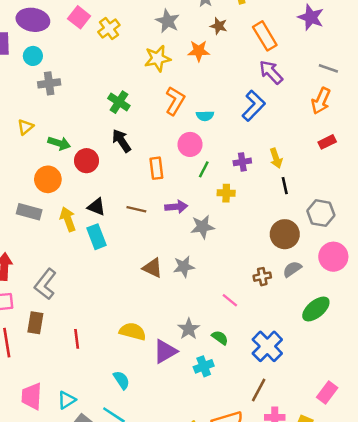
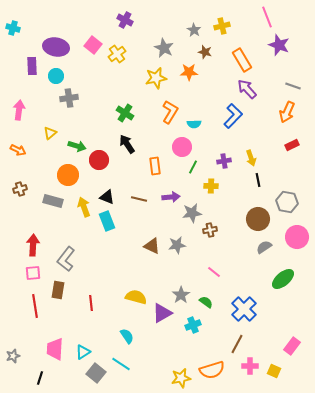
brown cross: (262, 277) -> (210, 230), moved

